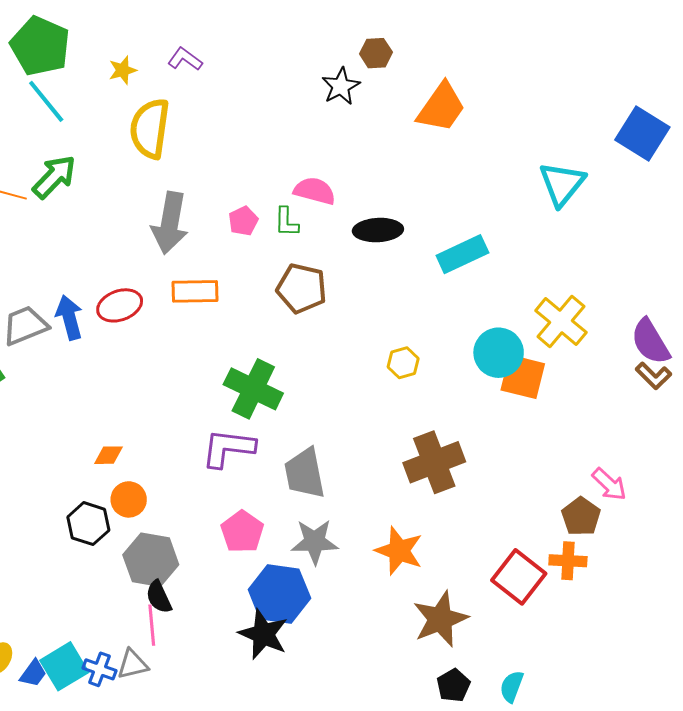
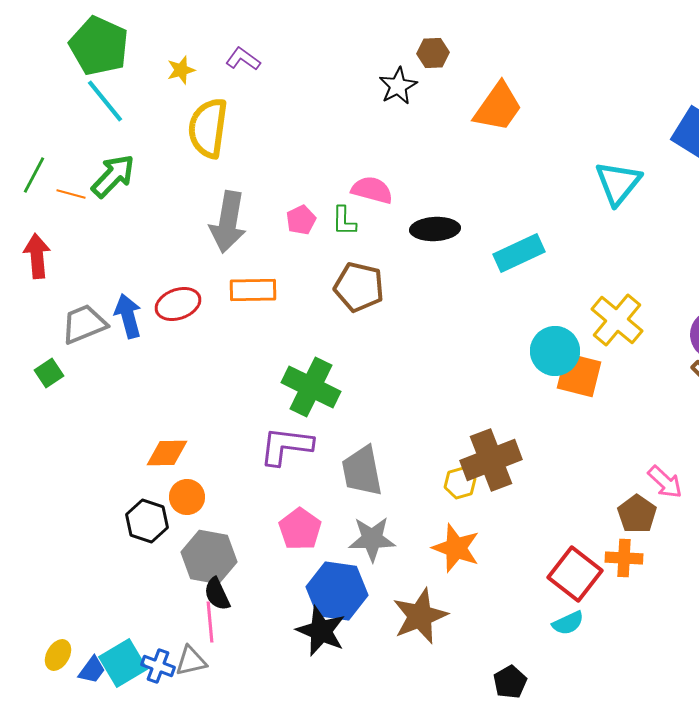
yellow hexagon: (403, 363) -> (460, 483), moved
orange diamond: (109, 455) -> (167, 453), size x1.4
brown star: (440, 619) -> (420, 616), moved
cyan semicircle: (512, 686) -> (568, 623), moved, turned -136

